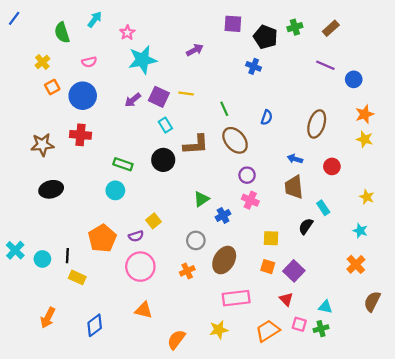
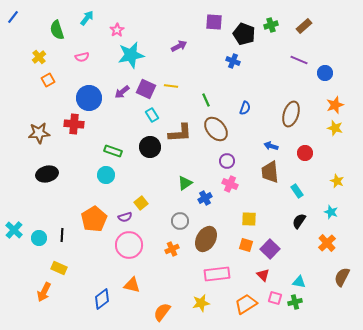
blue circle: (83, 96) -> (89, 98), moved
black semicircle: (306, 226) -> (299, 221), moved
yellow rectangle: (77, 277) -> (59, 268), moved
blue diamond: (95, 325) -> (102, 299), moved

